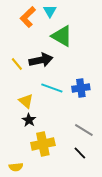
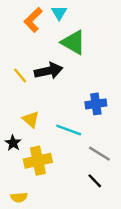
cyan line: (52, 88) -> (69, 130), moved
black star: (29, 120) -> (13, 143), moved
yellow cross: (43, 144) -> (38, 161), moved

